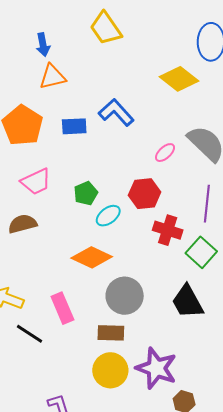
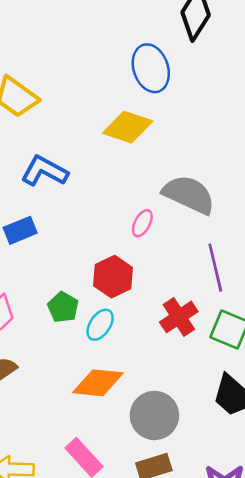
blue L-shape: (116, 112) -> (44, 171), moved
red hexagon: (145, 194) -> (113, 277), moved
red cross: (168, 230) -> (179, 317), turned -32

